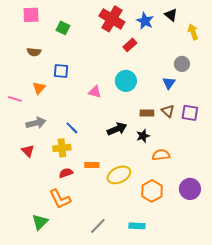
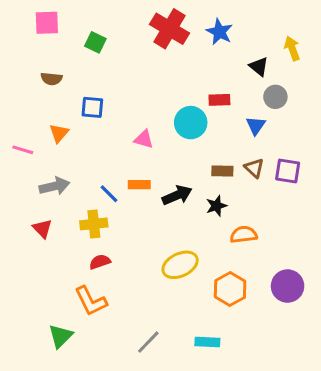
black triangle: (171, 15) -> (259, 67), moved
red rectangle: (130, 45) -> (219, 100), moved, turned 40
orange rectangle: (92, 165) -> (139, 185), moved

